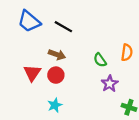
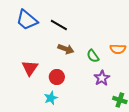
orange semicircle: (127, 52) -> (118, 49), turned 84
brown arrow: (57, 55) -> (66, 49), moved
red circle: (56, 75) -> (57, 77), moved

